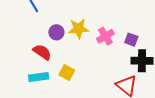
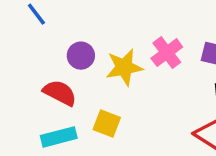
yellow star: (79, 29) -> (124, 67), moved

